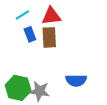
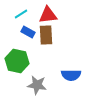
blue rectangle: (30, 34) -> (28, 32), turned -40
green hexagon: (18, 88) -> (17, 61), moved

